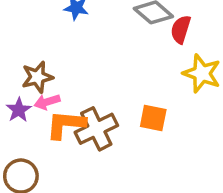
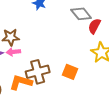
orange L-shape: (66, 124) -> (21, 82), moved

